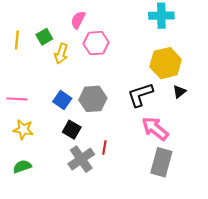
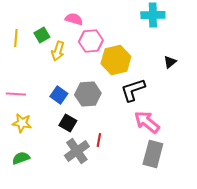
pink semicircle: (78, 20) -> (74, 19), turned 78
yellow hexagon: (166, 63) -> (116, 60), moved
black triangle: (179, 92) -> (170, 62), moved

